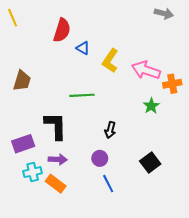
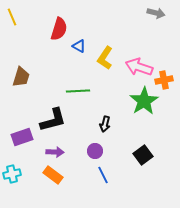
green star: (151, 106) -> (144, 101), size x1.8
black L-shape: (56, 126) -> (53, 120), turned 76
cyan cross: (33, 172) -> (12, 174), moved

